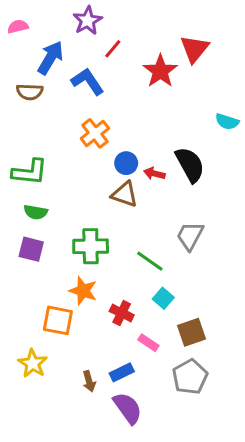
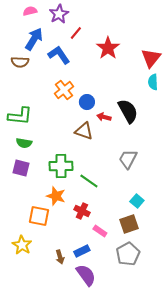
pink semicircle: (18, 27) -> (30, 11), moved
red triangle: (194, 49) -> (151, 58), moved
cyan semicircle: (227, 122) -> (153, 82), turned 70
blue circle: (126, 163) -> (87, 102), moved
green line: (150, 261) -> (89, 181), moved
cyan square: (163, 298) -> (137, 201), moved

